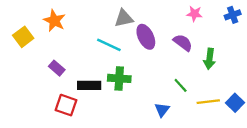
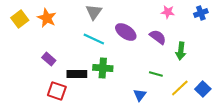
gray triangle: (124, 18) -> (94, 12), moved, turned -42
yellow square: (23, 37) -> (20, 19), moved
purple ellipse: (146, 37) -> (126, 32), turned -30
green line: (181, 85) -> (156, 74), turned -32
yellow line: (208, 102) -> (180, 88), turned -36

